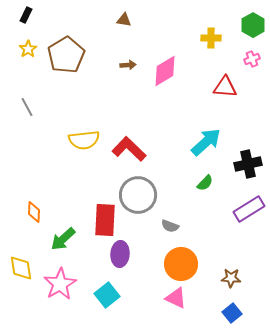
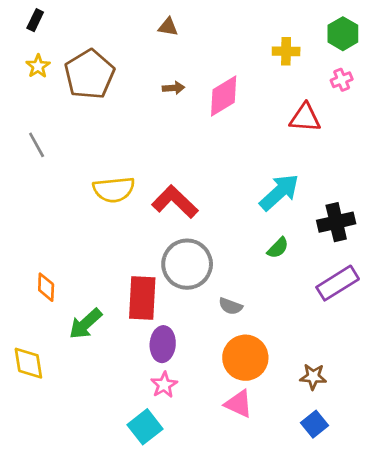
pink star: (60, 284) -> (164, 385), moved, size x0.6
cyan square: (107, 295) -> (145, 427), moved

